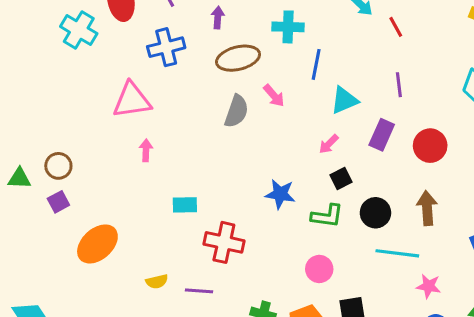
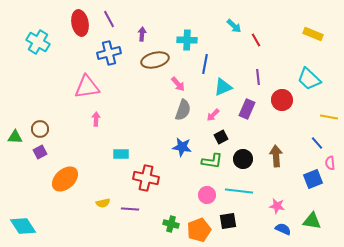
cyan cross: (79, 30) -> (38, 42), moved
gray semicircle: (236, 111) -> (183, 110), moved
red circle: (430, 146) -> (282, 100), moved
cyan line: (397, 253) -> (239, 191), moved

